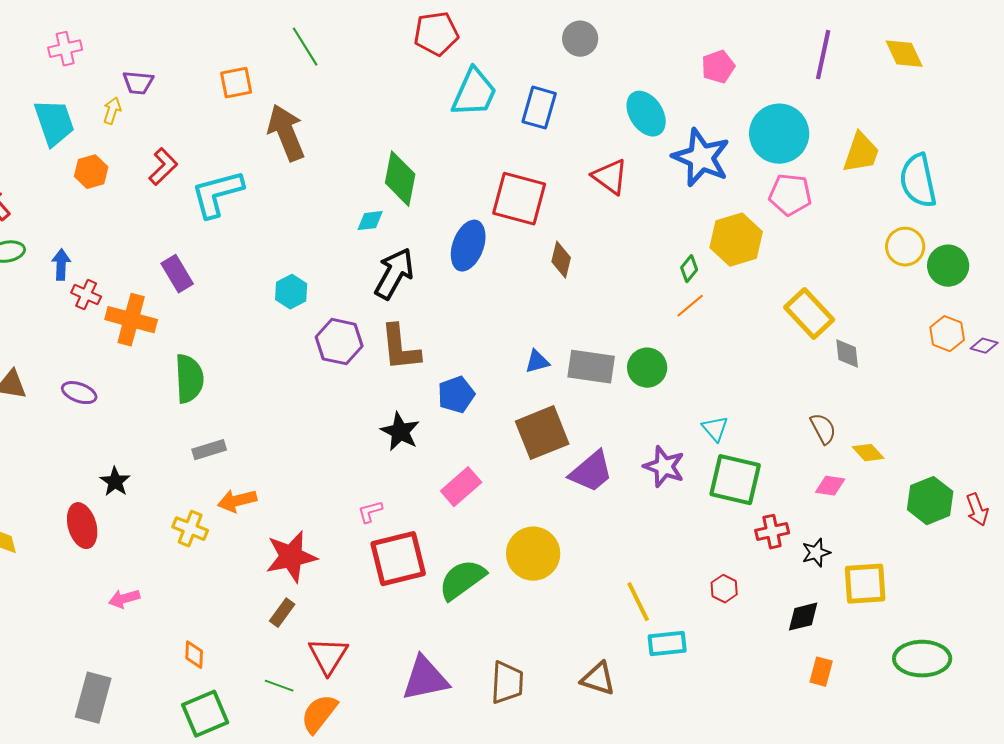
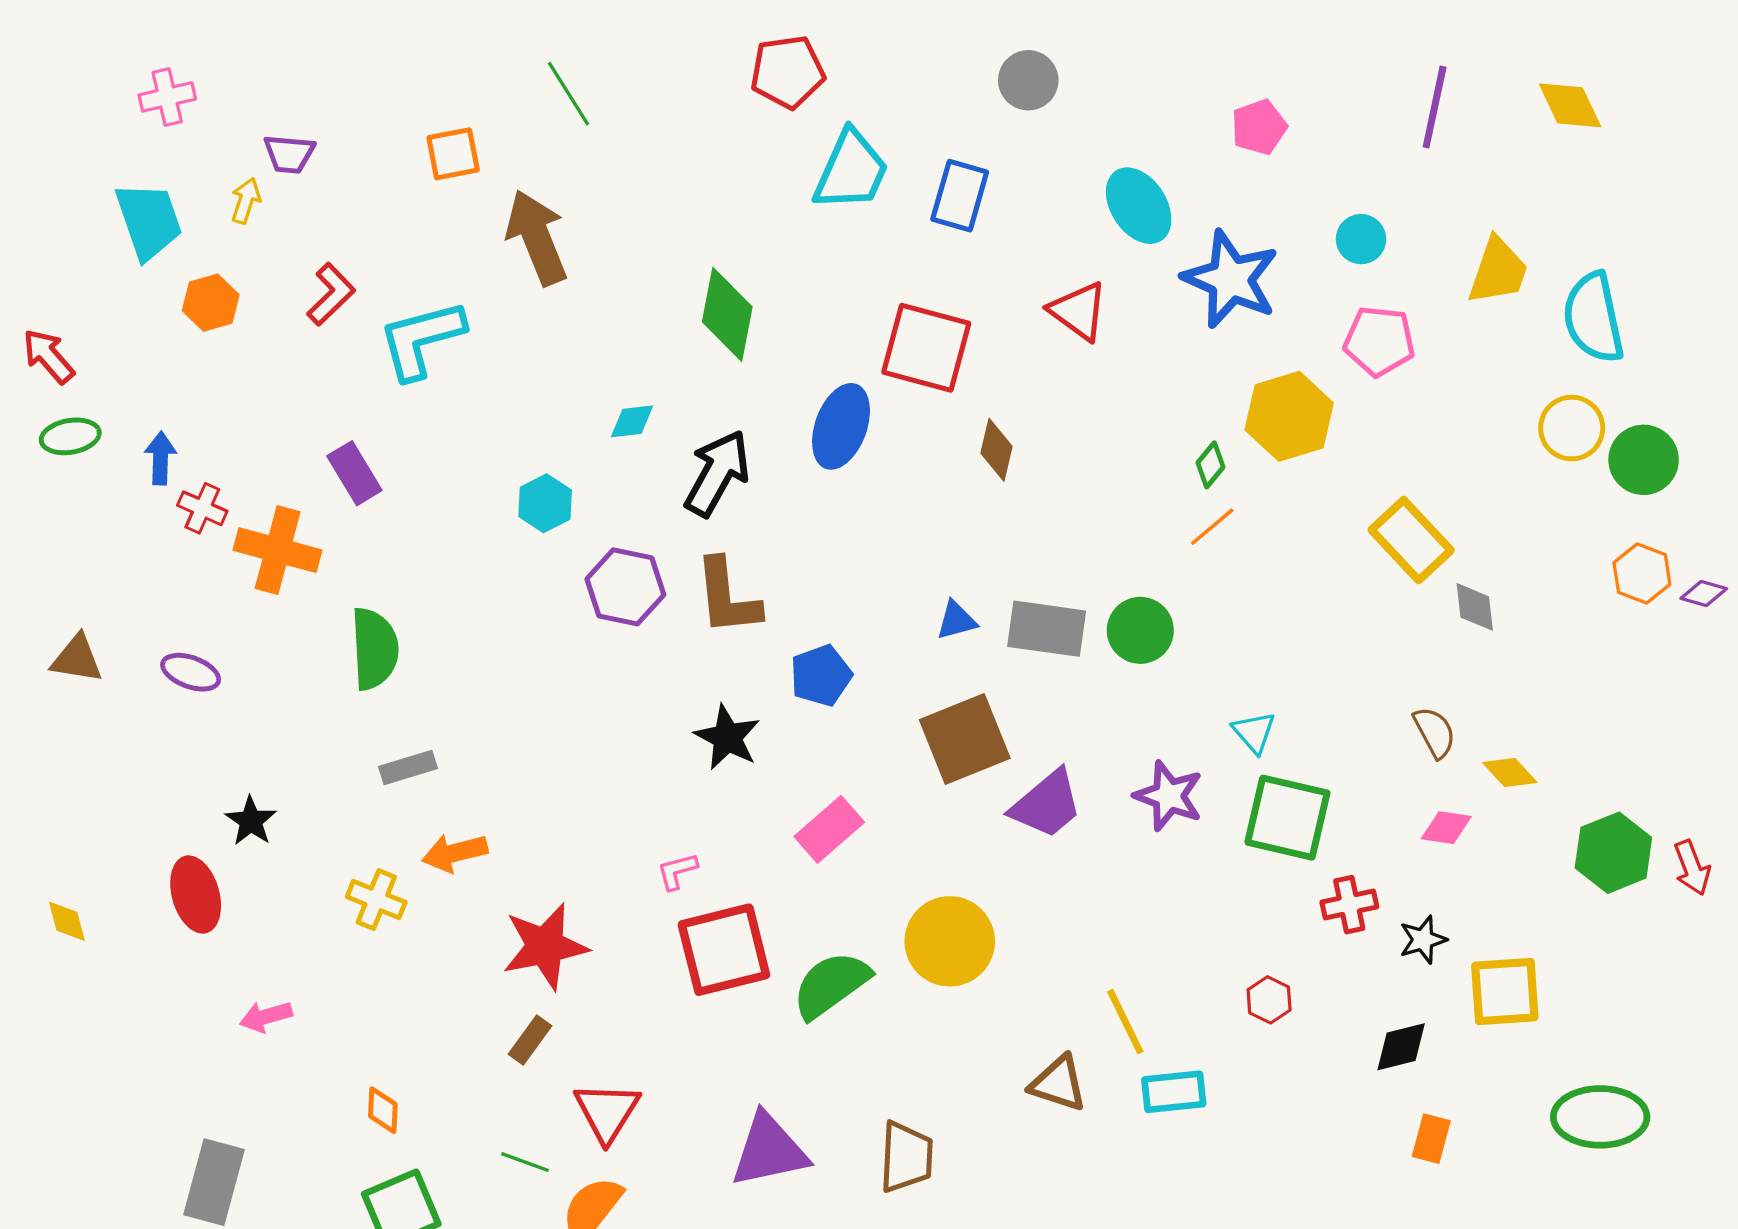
cyan circle: (779, 134) -> (1361, 239), size x0.5
cyan diamond: (370, 221) -> (632, 421), moved
brown triangle: (598, 679) -> (1058, 1083), moved

